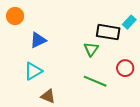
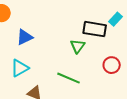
green line: (95, 81) -> (69, 78), moved

